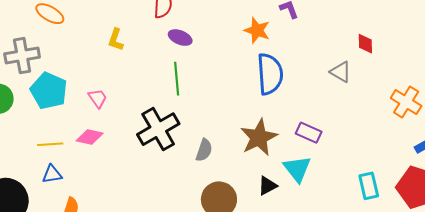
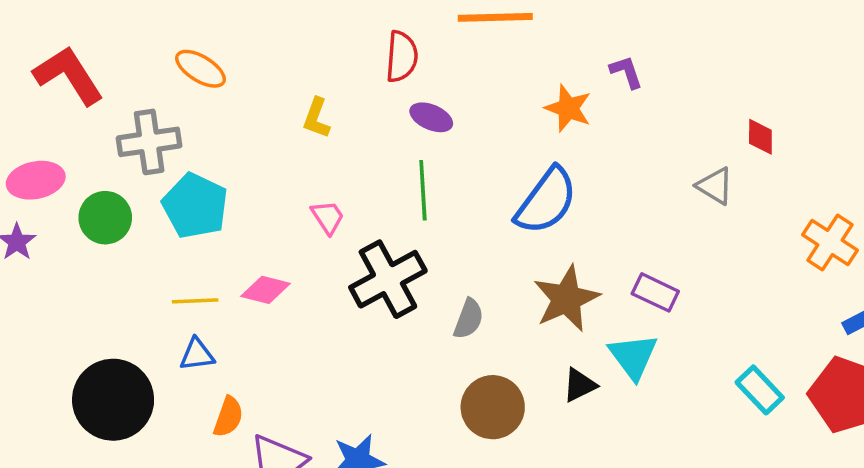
blue semicircle: (270, 74) -> (546, 201), moved, turned 39
pink trapezoid: (98, 98) -> (328, 217), moved
cyan rectangle: (369, 186) -> (760, 390), turned -32

